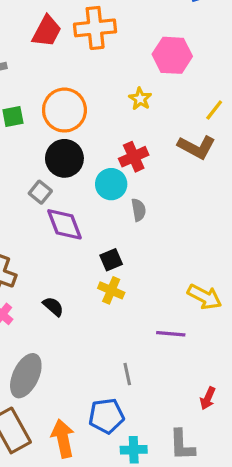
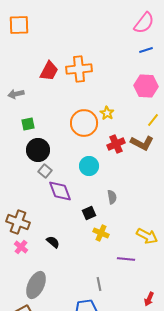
pink hexagon: (172, 55) -> (146, 86), moved
orange circle: (64, 110) -> (84, 123), moved
red cross: (134, 157) -> (116, 144), moved
black circle: (64, 158) -> (38, 150), moved
gray semicircle: (139, 210) -> (112, 197), moved
yellow cross: (111, 290) -> (101, 233), moved

